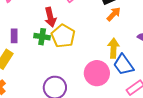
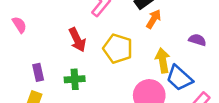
yellow pentagon: (63, 36) -> (118, 49), moved
green cross: (42, 37) -> (75, 79), moved

